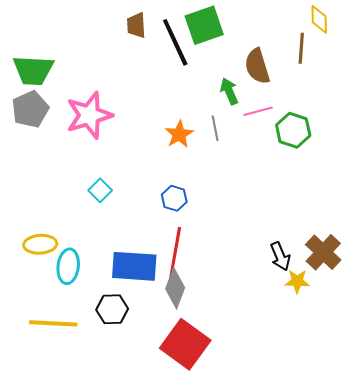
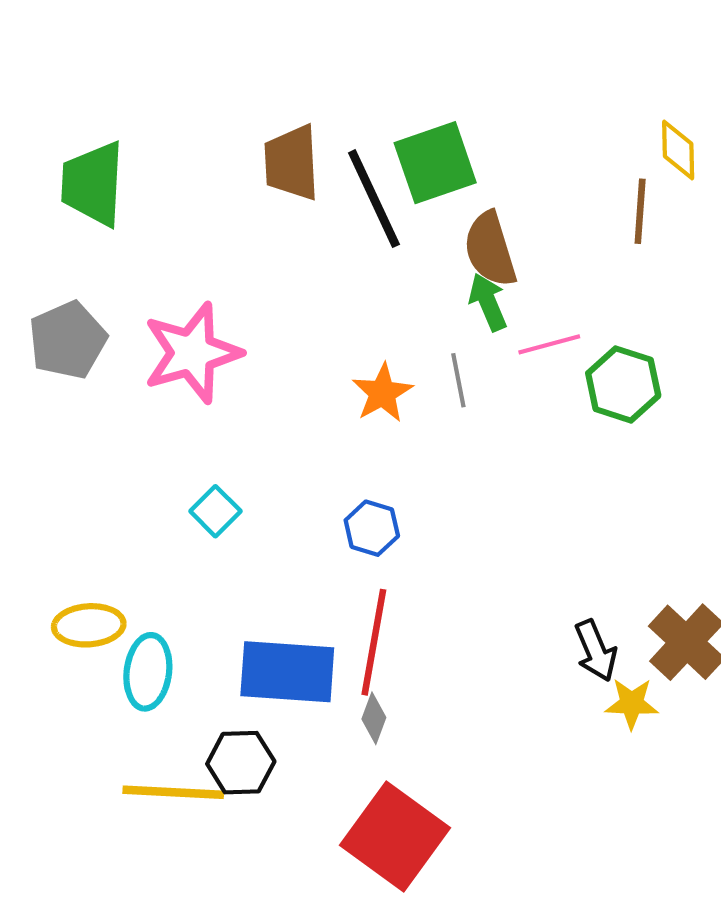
brown trapezoid: (136, 25) -> (292, 163), size x1.4
brown semicircle: (257, 66) -> (490, 249), moved
green trapezoid: (33, 70) -> (93, 184), moved, turned 90
gray diamond: (175, 288) -> (374, 718), size x0.6
yellow line: (53, 323) -> (173, 792), moved

